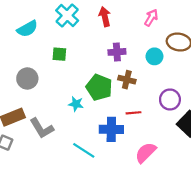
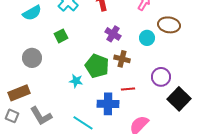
purple cross: (117, 52) -> (113, 34), turned 35
green square: (59, 54) -> (61, 36), turned -32
gray L-shape: (42, 128) -> (41, 116), moved

